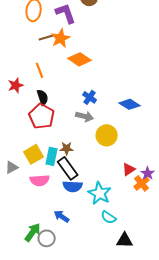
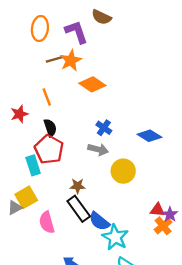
yellow square: (34, 154) -> (26, 197), moved
cyan rectangle: (52, 156) -> (33, 165), moved, turned -30
red triangle: (129, 169) -> (157, 210), moved, turned 40
pink semicircle: (40, 180) -> (47, 222), turned 78
blue semicircle: (73, 186) -> (99, 221), moved, turned 36

